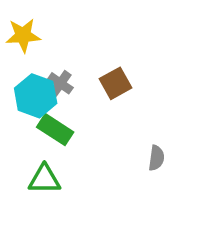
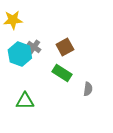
green rectangle: (55, 130) -> (62, 73), moved

